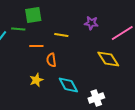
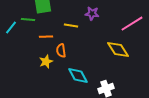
purple star: (91, 23) -> (92, 14), moved
yellow star: (36, 80) -> (46, 62), moved

